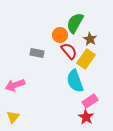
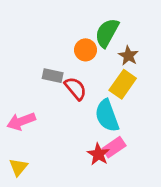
red semicircle: (69, 51) -> (75, 88), moved
pink rectangle: (90, 101) -> (114, 147), moved
red star: (86, 117) -> (98, 154), moved

